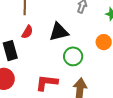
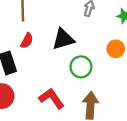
red L-shape: (47, 83) -> (52, 98), turned 50

